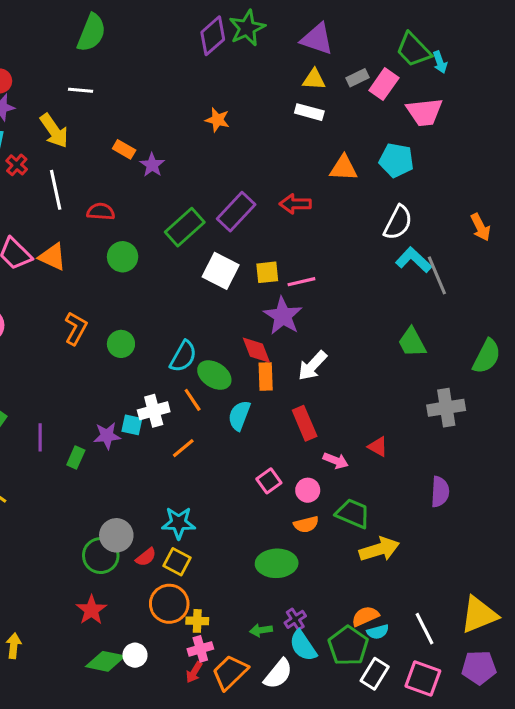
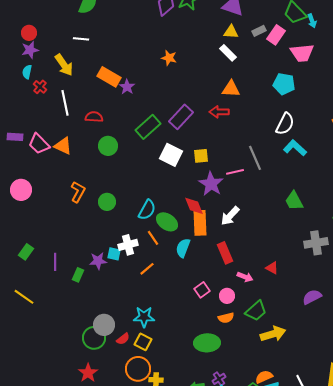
white rectangle: (309, 112) -> (228, 53), turned 30
orange rectangle: (124, 149) -> (109, 77), size x1.6
orange triangle: (344, 168) -> (231, 89), moved
gray line: (437, 275) -> (255, 158), moved
pink line: (301, 282) -> (235, 172), moved
orange rectangle: (266, 377) -> (200, 223), size x1.4
purple semicircle: (440, 492) -> (312, 297), turned -120
green trapezoid: (353, 514) -> (256, 311), turned 115

